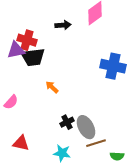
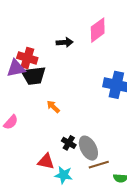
black cross: (67, 122) -> (69, 143), turned -32
red triangle: (21, 143) -> (46, 162), moved

